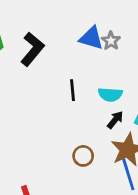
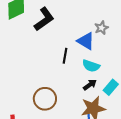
blue triangle: (91, 38) -> (86, 41), moved
brown circle: (83, 156) -> (45, 99), moved, size x1.5

